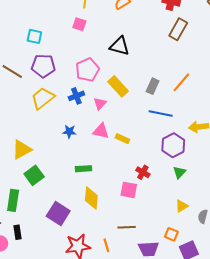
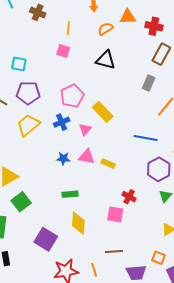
black triangle: (120, 46) -> (106, 60), moved
gray rectangle: (153, 86) -> (149, 83), moved
blue star: (69, 132) -> (63, 158), moved

